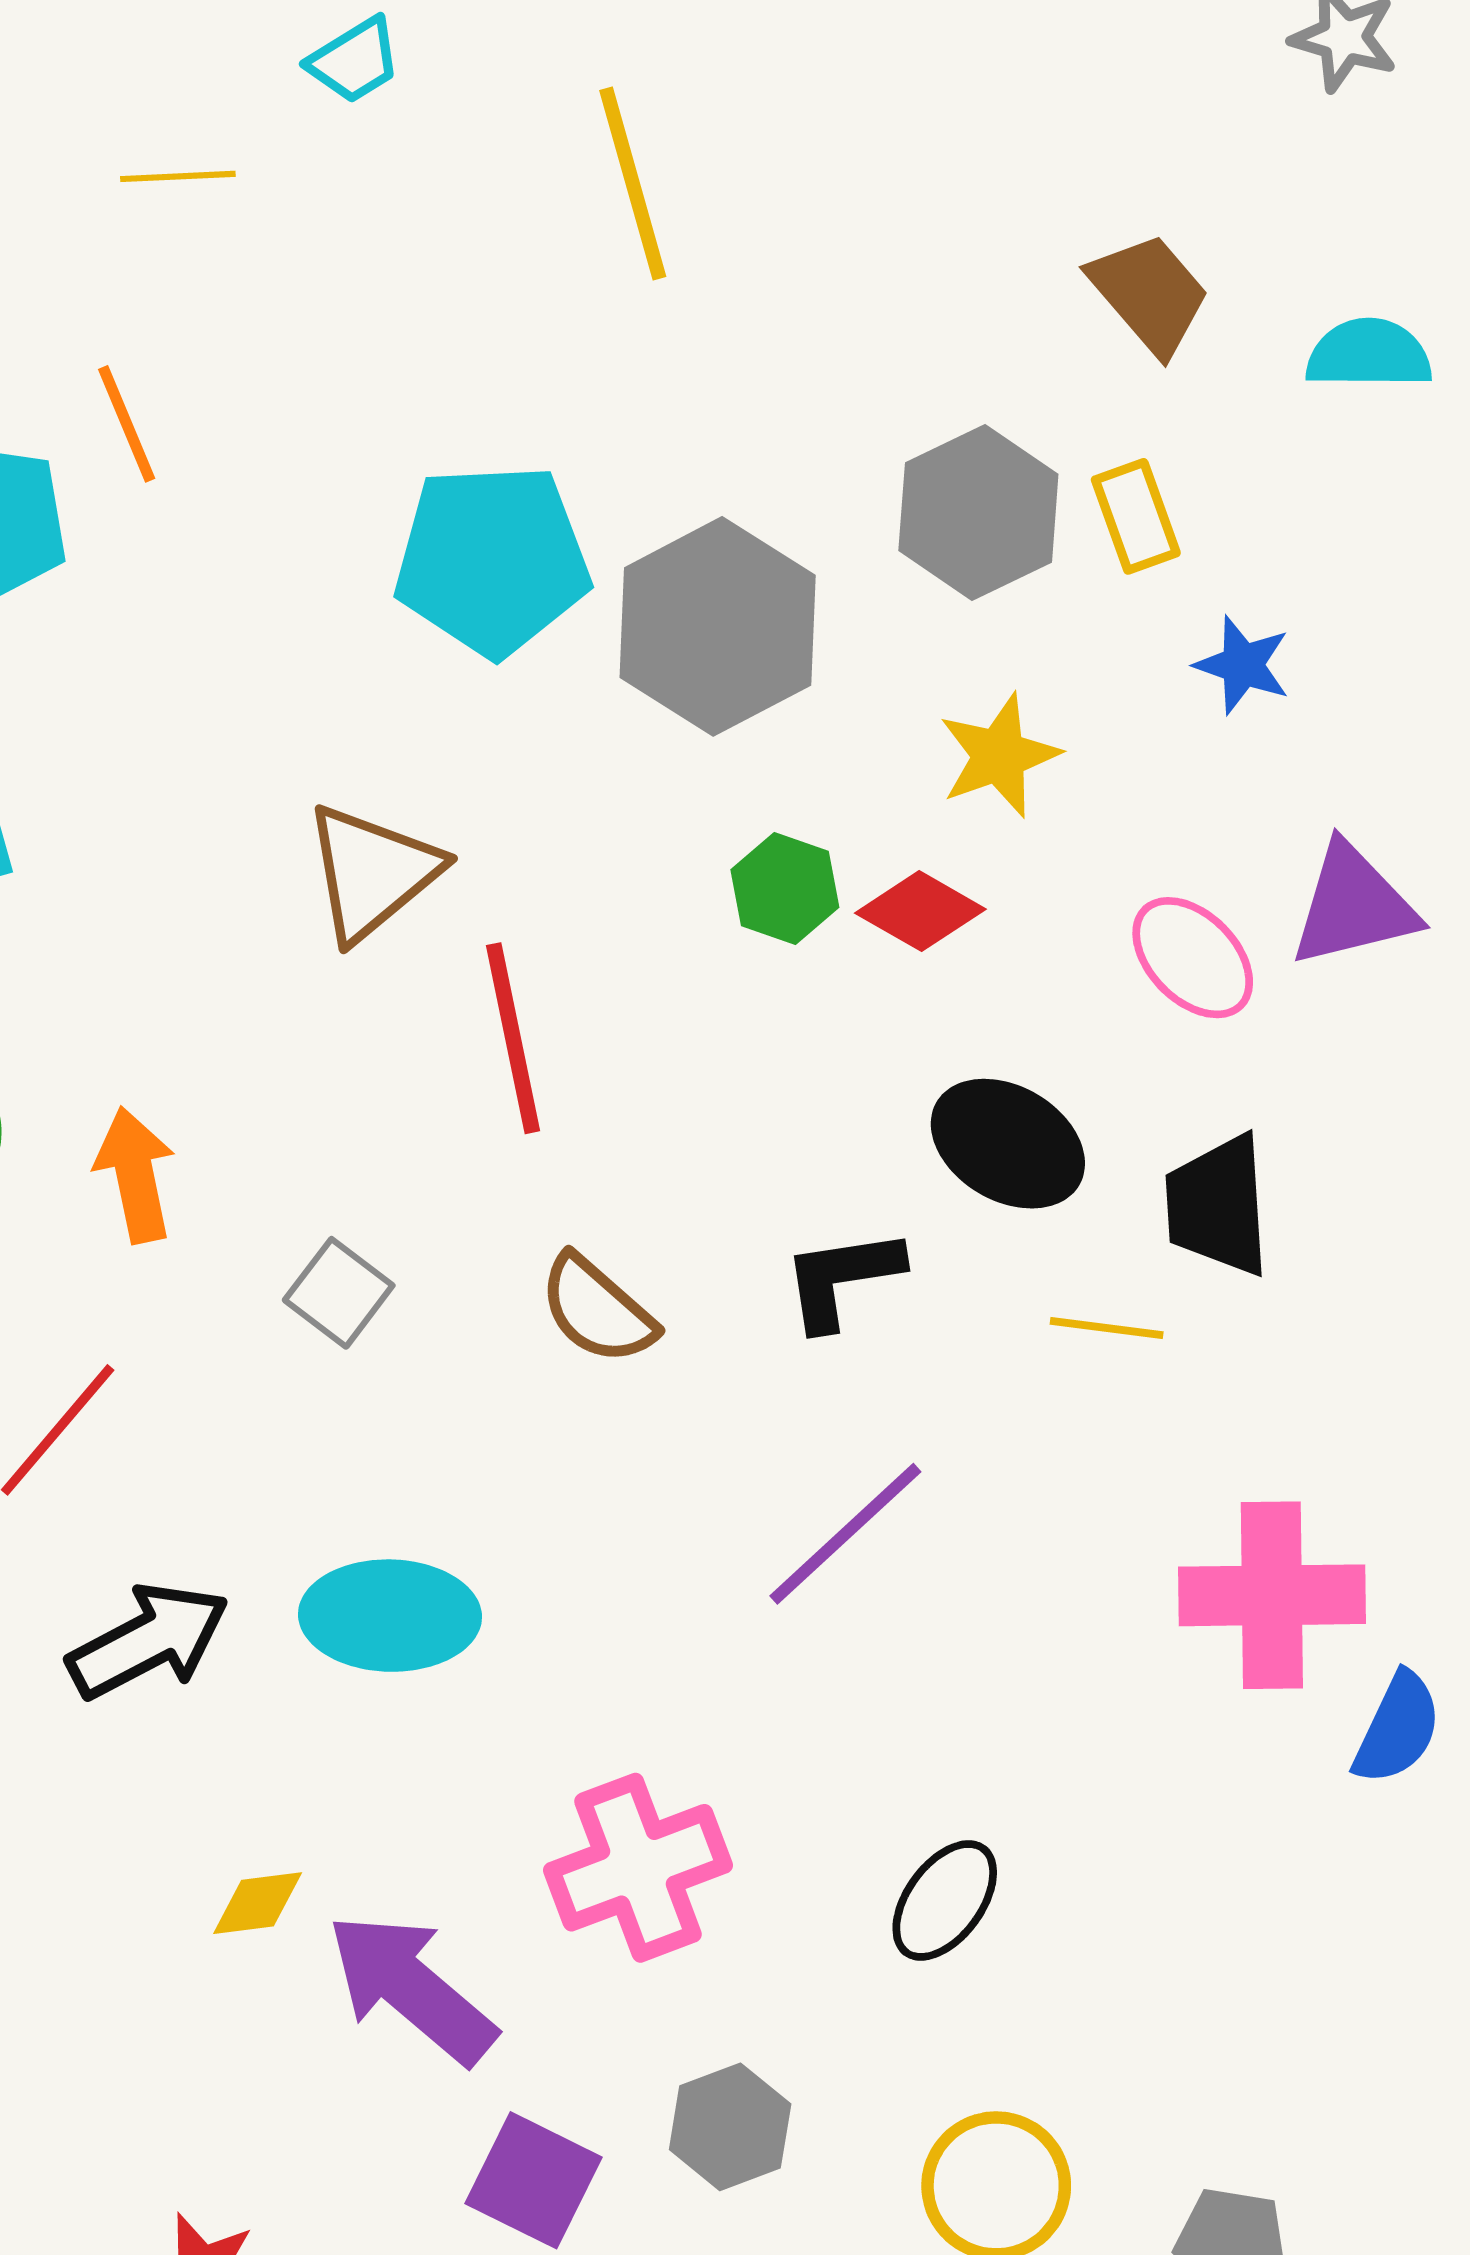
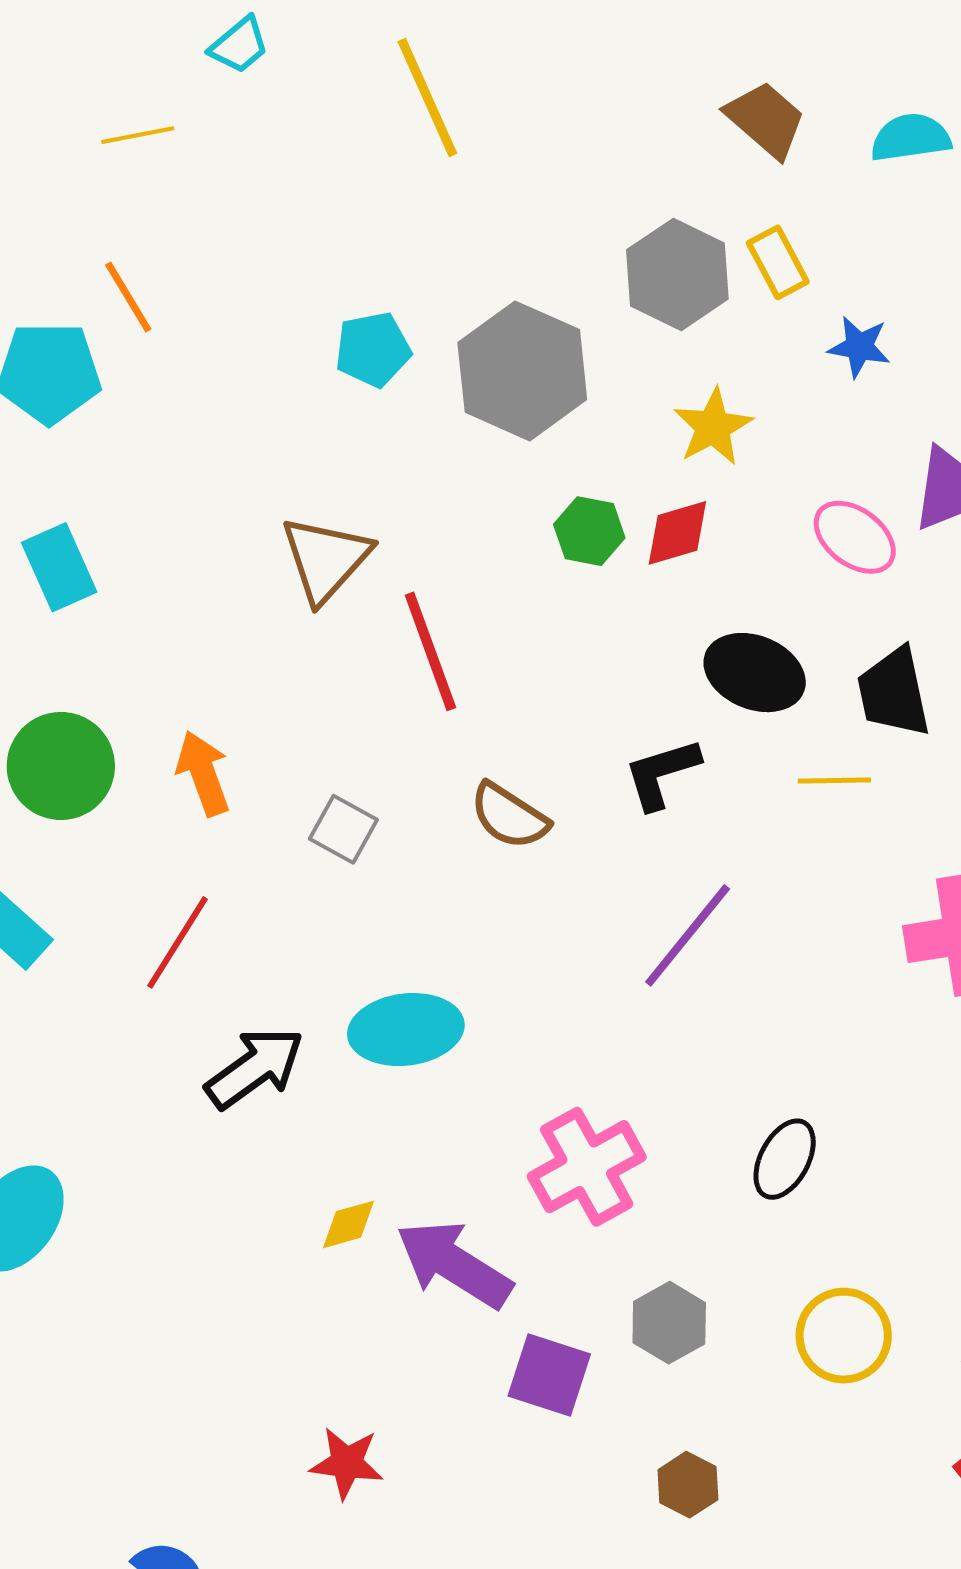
cyan pentagon: (492, 560) -> (373, 350), size x0.6
red diamond: (920, 911) -> (677, 533), turned -38

